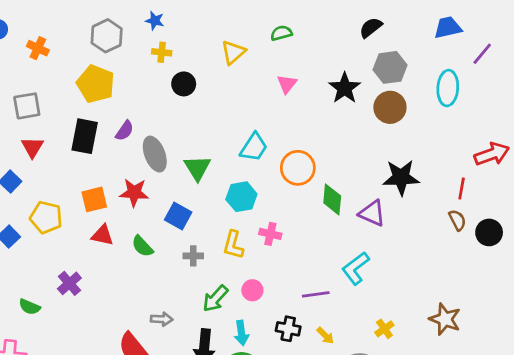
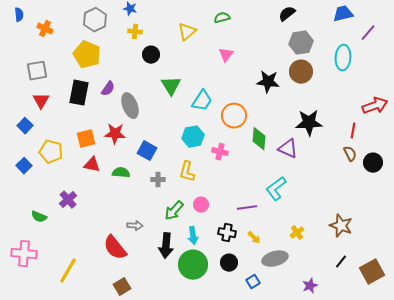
black star: (345, 88) -> (268, 82), moved, turned -30
green triangle: (197, 168) -> (171, 86), moved
pink cross: (270, 234) -> (220, 152), moved
green semicircle: (142, 246) -> (121, 173), turned 138

